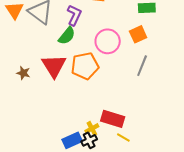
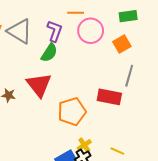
pink circle: (108, 41) -> (91, 31), moved
orange pentagon: (85, 66) -> (72, 112), moved
red rectangle: (113, 119) -> (109, 97), moved

